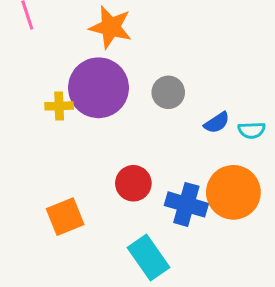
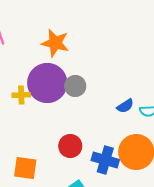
gray circle: (168, 92) -> (75, 86), moved
orange square: (65, 217) -> (25, 168), turned 30

